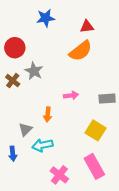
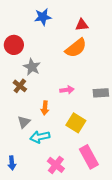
brown cross: (13, 81) -> (20, 86), moved
yellow square: (95, 130) -> (76, 123), moved
blue arrow: (13, 154) -> (12, 163), moved

